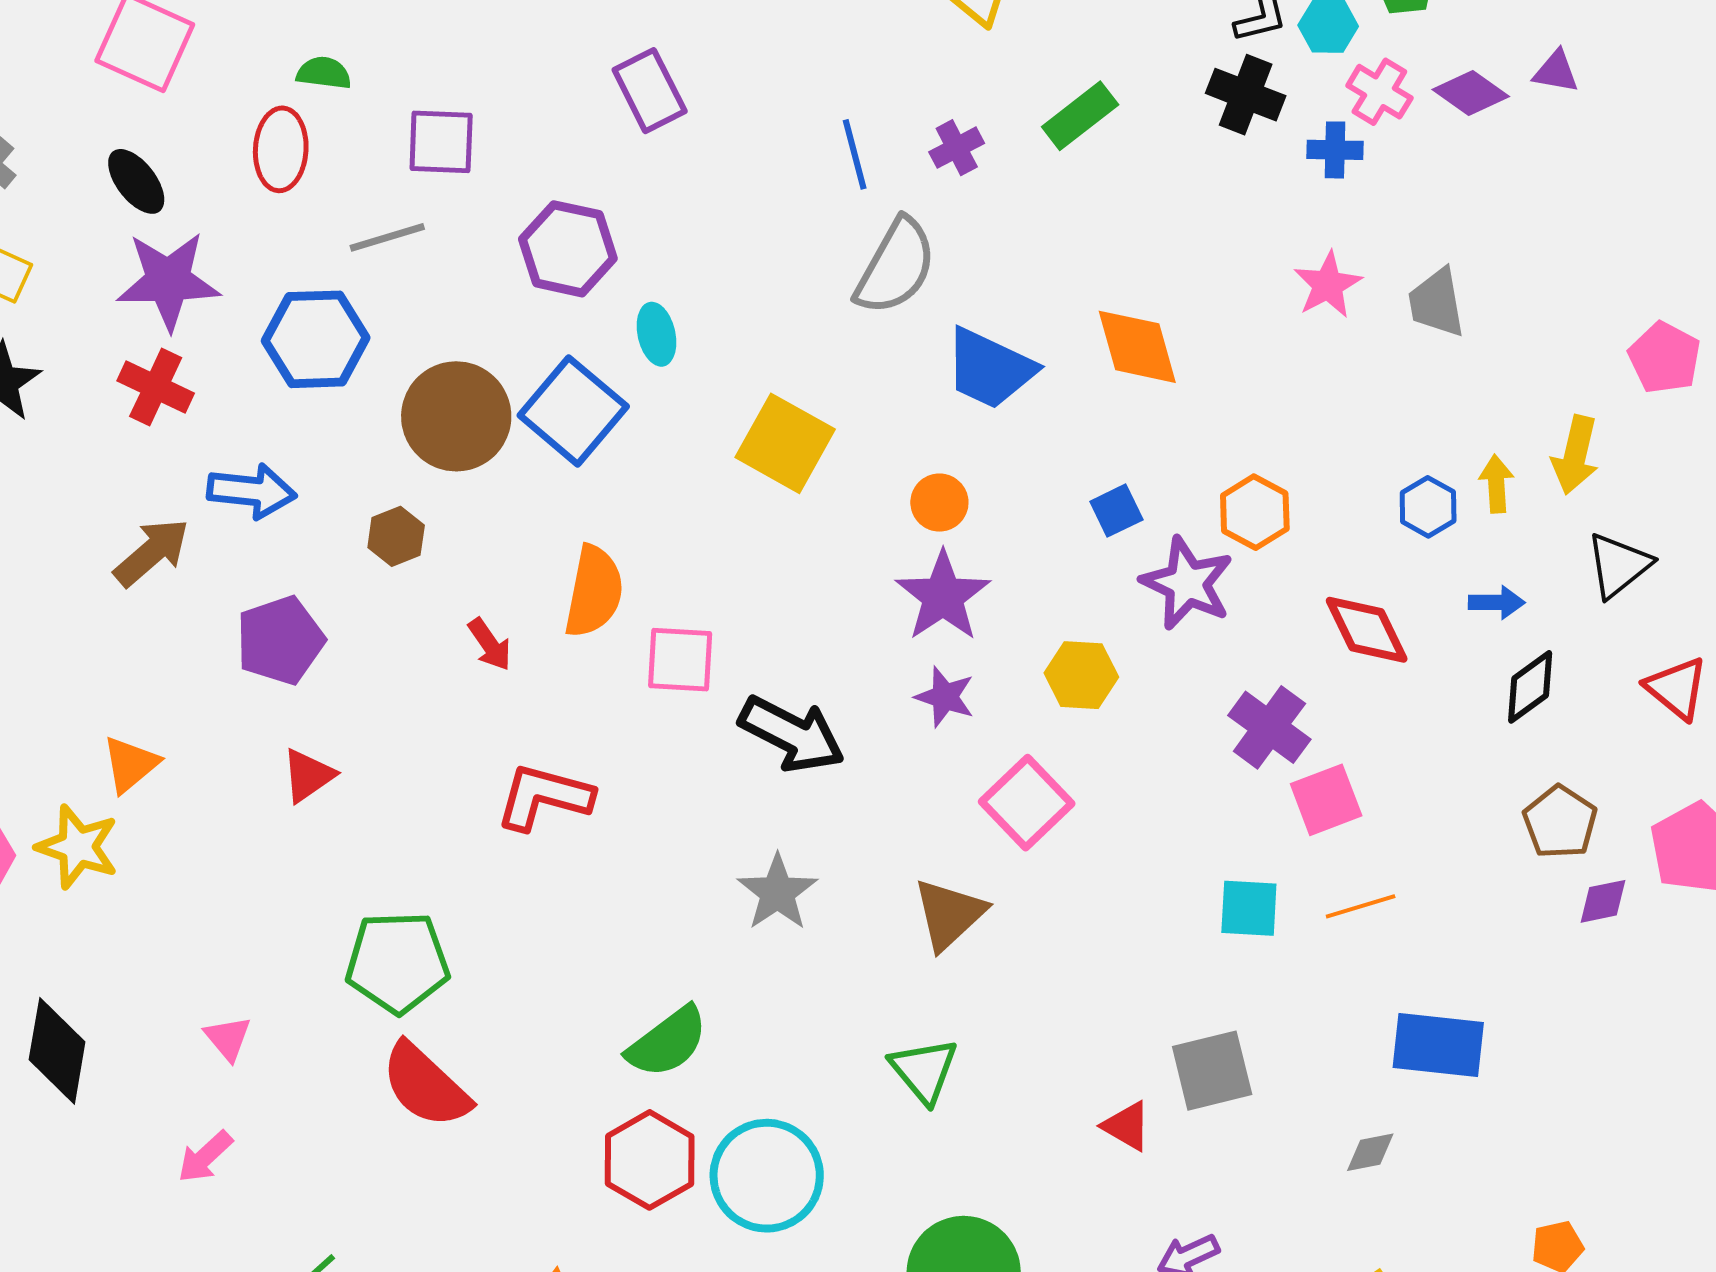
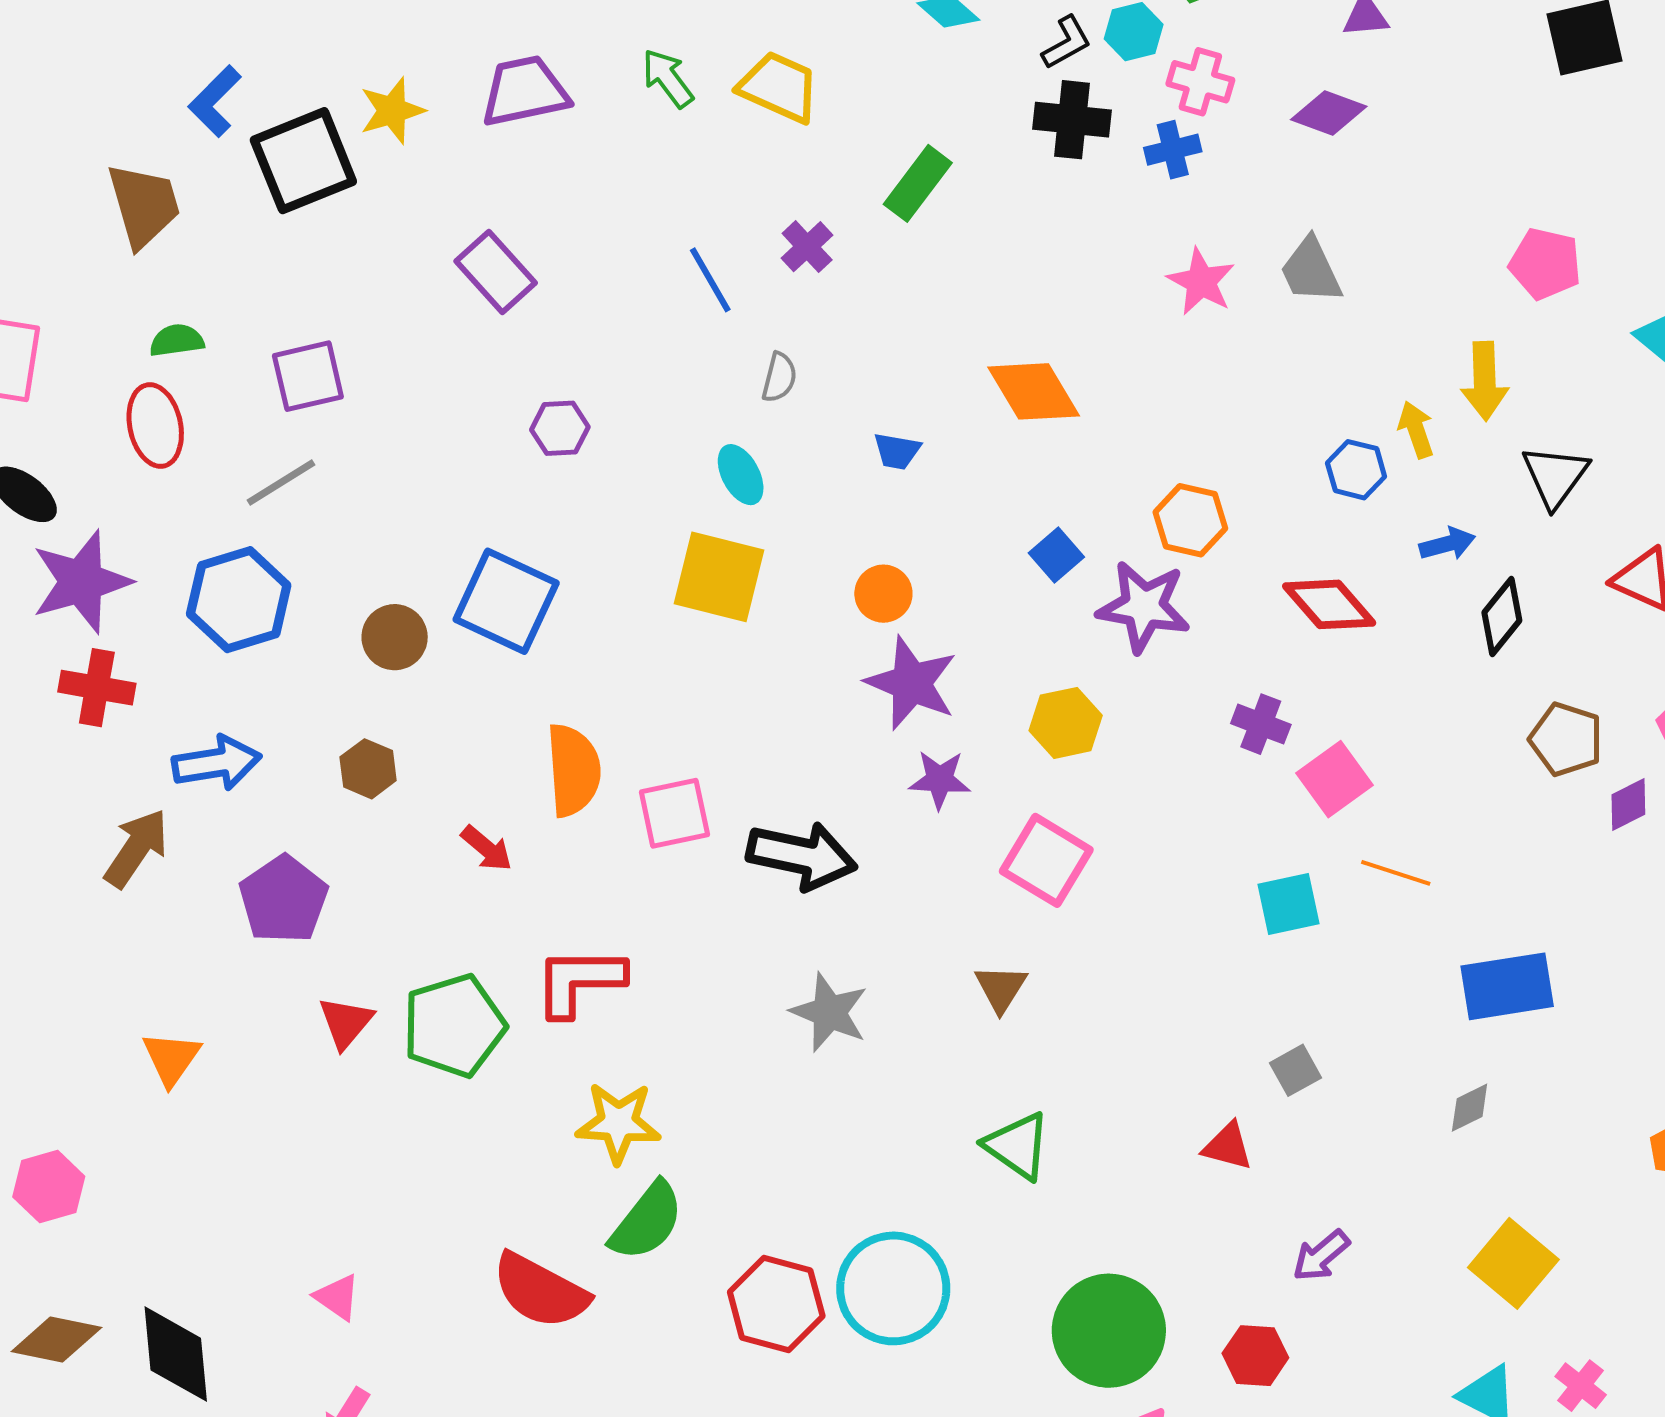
purple diamond: (1471, 93) -> (1329, 113), moved
purple hexagon: (568, 249) -> (560, 428), moved, size x0.6
gray semicircle: (896, 267) -> (779, 377), size x0.5
cyan ellipse: (657, 334) -> (741, 475), moved
blue trapezoid: (990, 369) -> (897, 451), size x0.5
brown circle: (456, 416) -> (395, 637), size x0.6
purple cross: (1269, 727) -> (1261, 724), size x0.7
yellow star: (78, 847) -> (618, 1123), moved
orange line: (1361, 906) -> (1396, 873), turned 50
brown triangle: (949, 914) -> (1001, 988), size x0.7
green pentagon: (398, 962) -> (454, 1026), moved
green semicircle: (667, 1042) -> (647, 1221), moved
gray square: (1212, 1071) -> (1295, 1070), size x0.6

